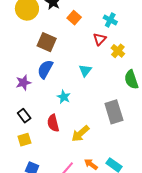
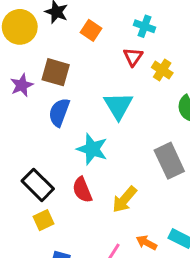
cyan triangle: (85, 70) -> (118, 106), size x1.5
purple star: (23, 83) -> (22, 85), moved
cyan star: (64, 97) -> (92, 149), size x1.5
black rectangle: (24, 116) -> (38, 185), size x1.5

